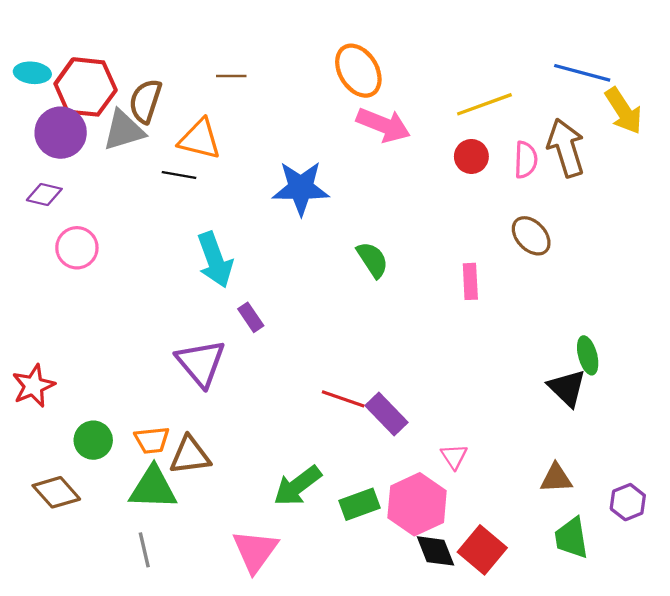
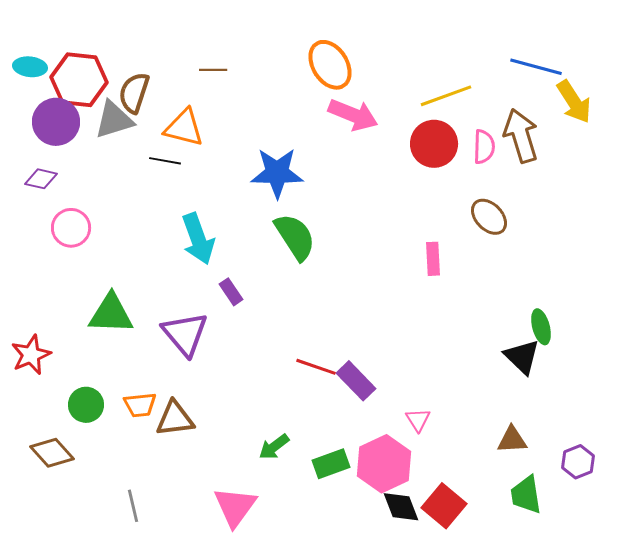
red circle: (471, 156) -> (434, 144), size x1.5
green semicircle: (372, 260) -> (295, 237), moved, size x1.4
green arrow: (298, 486) -> (274, 447), size x0.7
green triangle: (153, 488) -> (111, 314), moved

